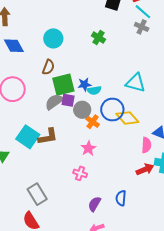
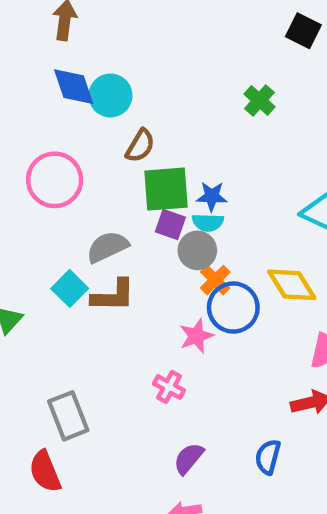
cyan circle: (53, 38) -> (110, 95), moved
cyan semicircle: (94, 90) -> (208, 222), moved
gray semicircle: (54, 102) -> (107, 247), moved
blue circle: (112, 110) -> (233, 308), moved
cyan square: (28, 137) -> (70, 288), size x0.7
blue semicircle: (121, 198) -> (268, 457), moved

